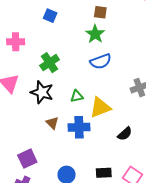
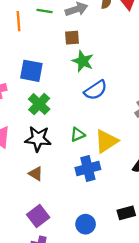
brown square: (100, 12) -> (72, 38), moved
blue square: (50, 16) -> (31, 71), moved, size x1.5
brown triangle: (52, 123) -> (36, 174), moved

